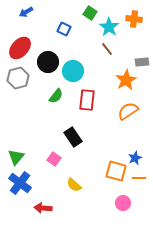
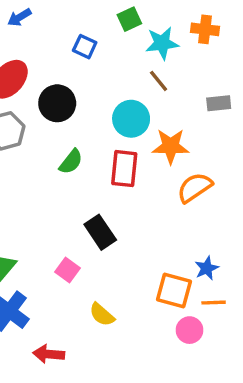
green square: (90, 13) -> (129, 19), turned 32
cyan star: (109, 27) -> (162, 43), turned 30
cyan circle: (73, 71) -> (131, 119), moved
orange star: (126, 80) -> (171, 146), moved, turned 30
pink circle: (123, 203) -> (190, 330), moved

